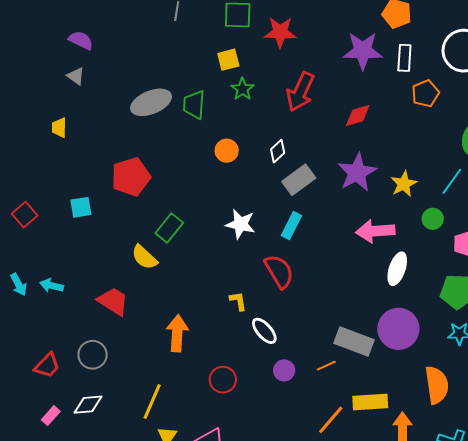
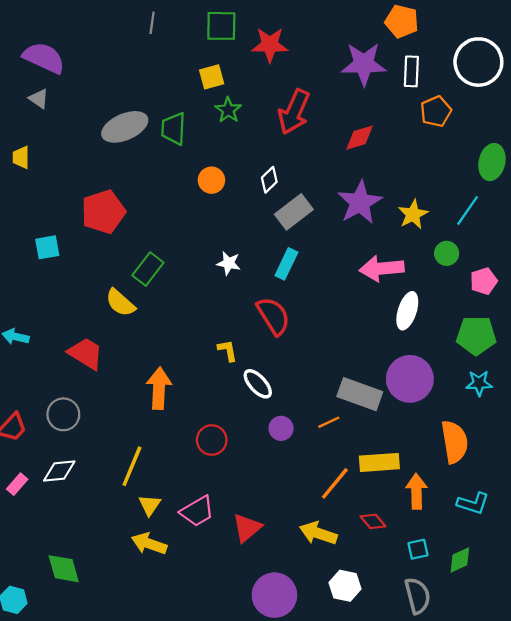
purple semicircle: (81, 40) -> (44, 58), size x1.5
white star: (240, 224) -> (229, 263), size x0.7

